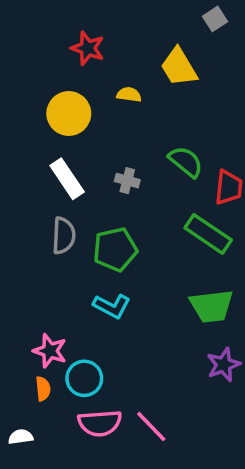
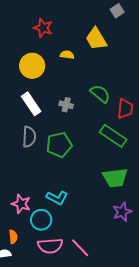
cyan L-shape: (112, 306) -> (57, 198), moved
orange semicircle: (43, 389) -> (13, 237), moved

